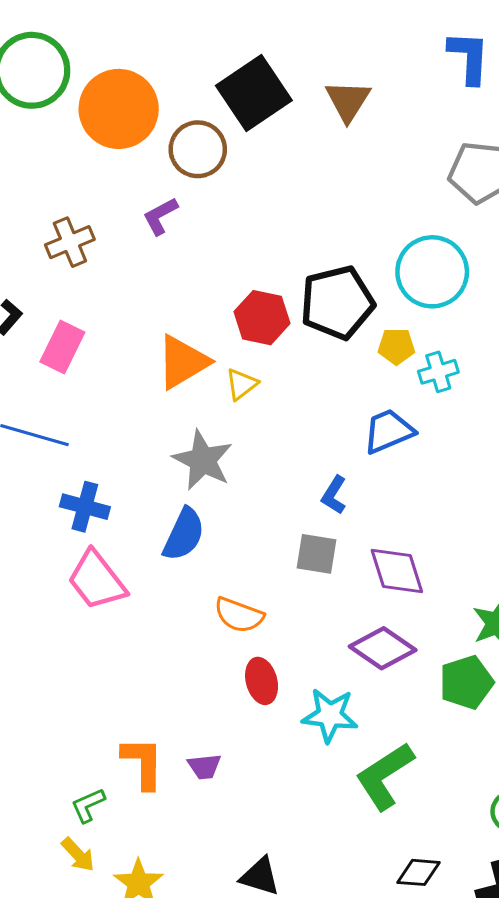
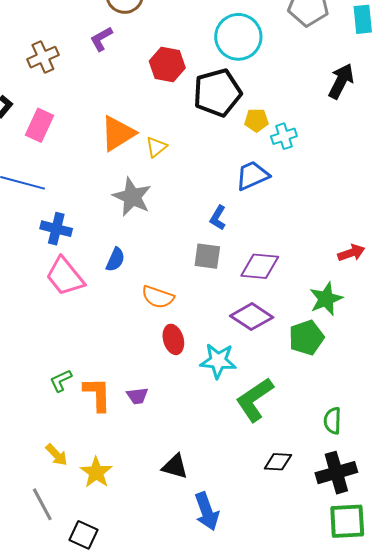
cyan circle: (432, 272) -> (238, 37), moved
red hexagon: (262, 318) -> (167, 64), moved
blue semicircle: (184, 534) -> (115, 260), moved, size x0.7
purple diamond: (397, 571) -> (260, 266), turned -66
green L-shape: (88, 805) -> (61, 381), moved

